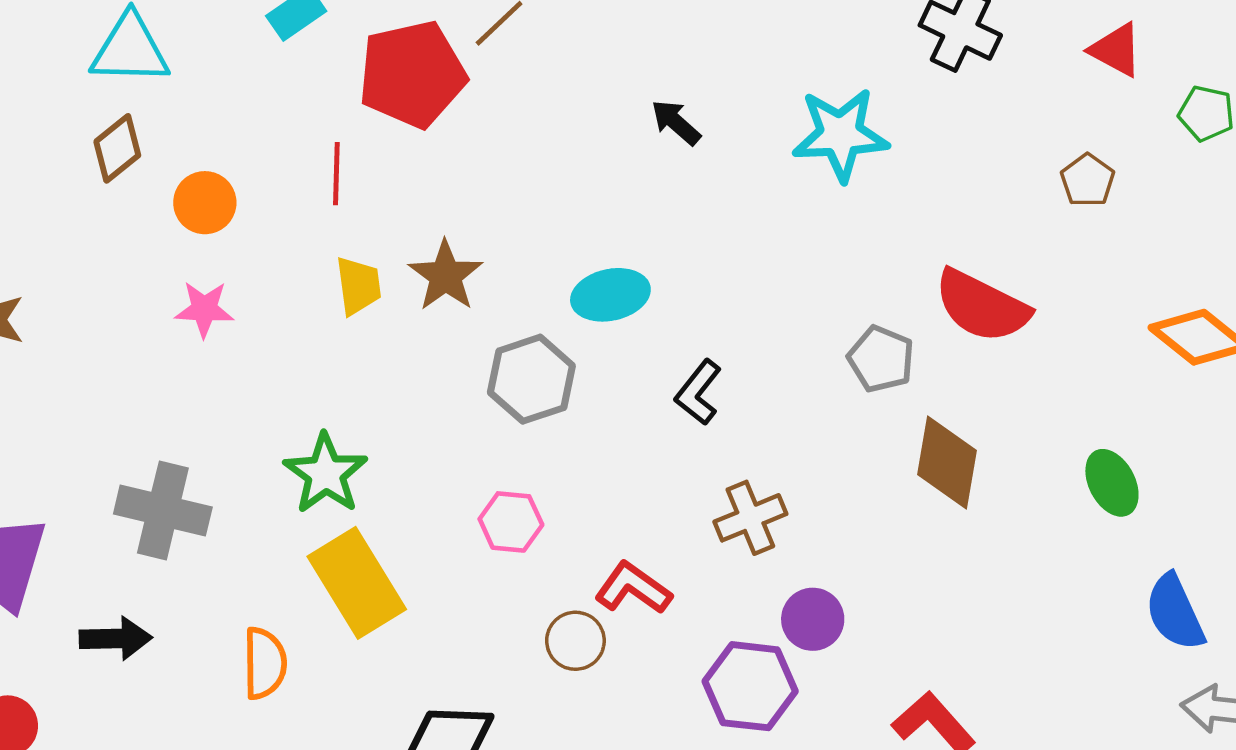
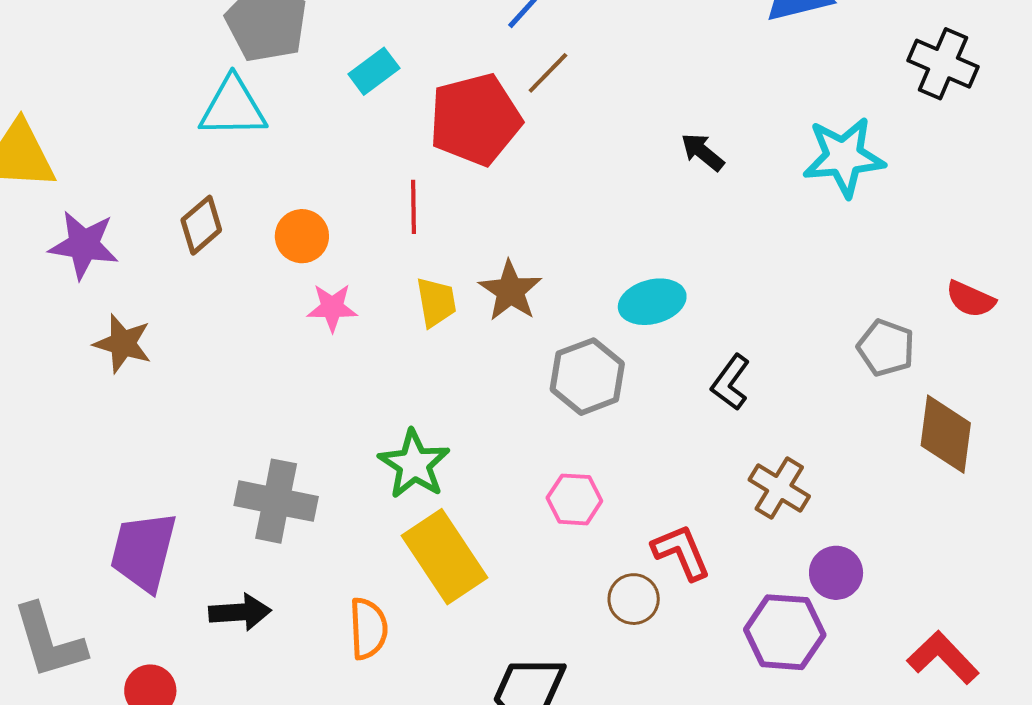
brown diamond: (117, 148) -> (201, 225), moved
red semicircle: (982, 306) -> (970, 299), size x0.6
pink star: (204, 309) -> (332, 308), moved
brown cross: (750, 518) -> (779, 488), turned -34
red L-shape: (633, 588) -> (681, 552), turned 34

